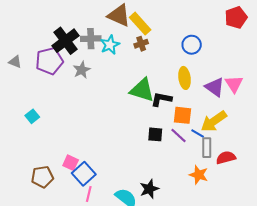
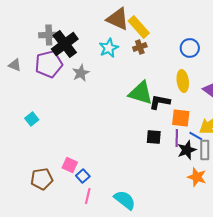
gray cross: (91, 39) -> (49, 35), moved
purple line: (178, 135) -> (177, 138), turned 48
blue square: (84, 174) -> (83, 176), size x0.6
black star: (149, 189) -> (187, 150), moved

